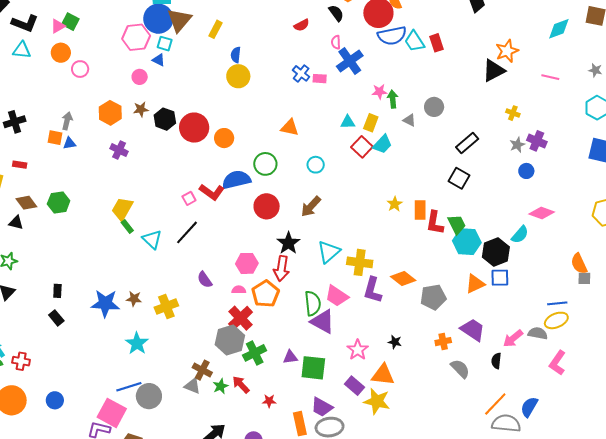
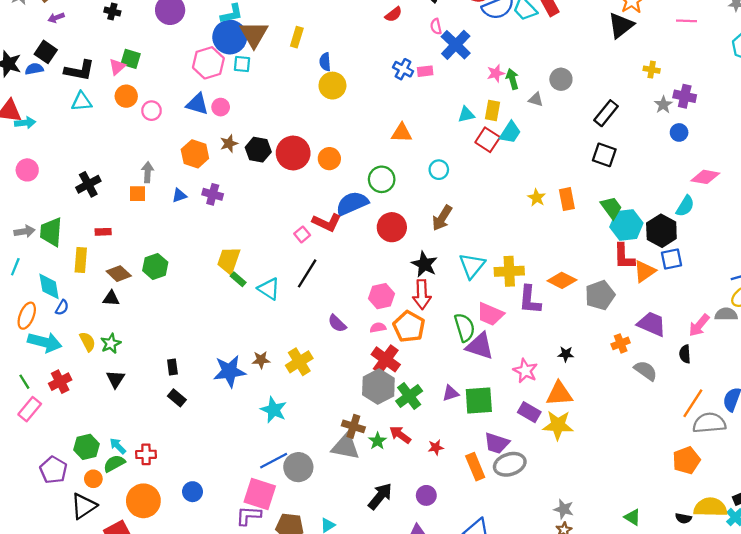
blue triangle: (159, 60) -> (197, 104), moved, size x1.5
blue triangle: (69, 143) -> (179, 195), moved
red L-shape: (435, 223) -> (624, 256), moved
gray triangle: (192, 386) -> (346, 447), size x1.5

